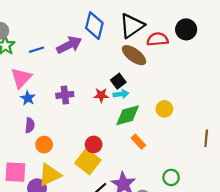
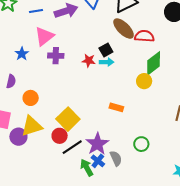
red semicircle: (158, 39) -> (144, 36), moved
pink triangle: (21, 78) -> (44, 36), moved
green diamond: (128, 115) -> (154, 63), moved, turned -30
purple semicircle: (30, 125) -> (11, 81), moved
orange rectangle: (138, 142) -> (116, 107), turned -40
red circle: (94, 144) -> (60, 136), moved

